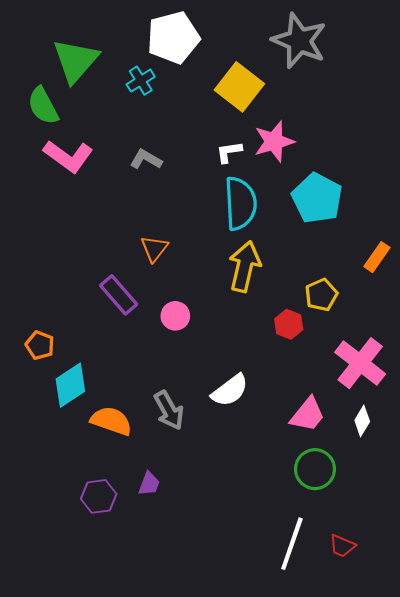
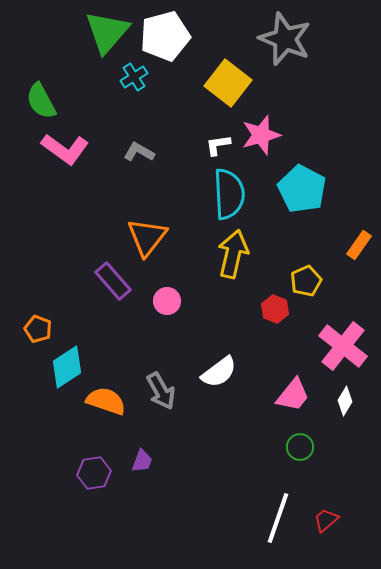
green triangle: (76, 61) -> (107, 32), moved
orange triangle: (154, 249) -> (147, 237), size x1.5
green circle: (315, 469) -> (300, 447), size x0.7
red trapezoid: (342, 546) -> (326, 520), turned 116

